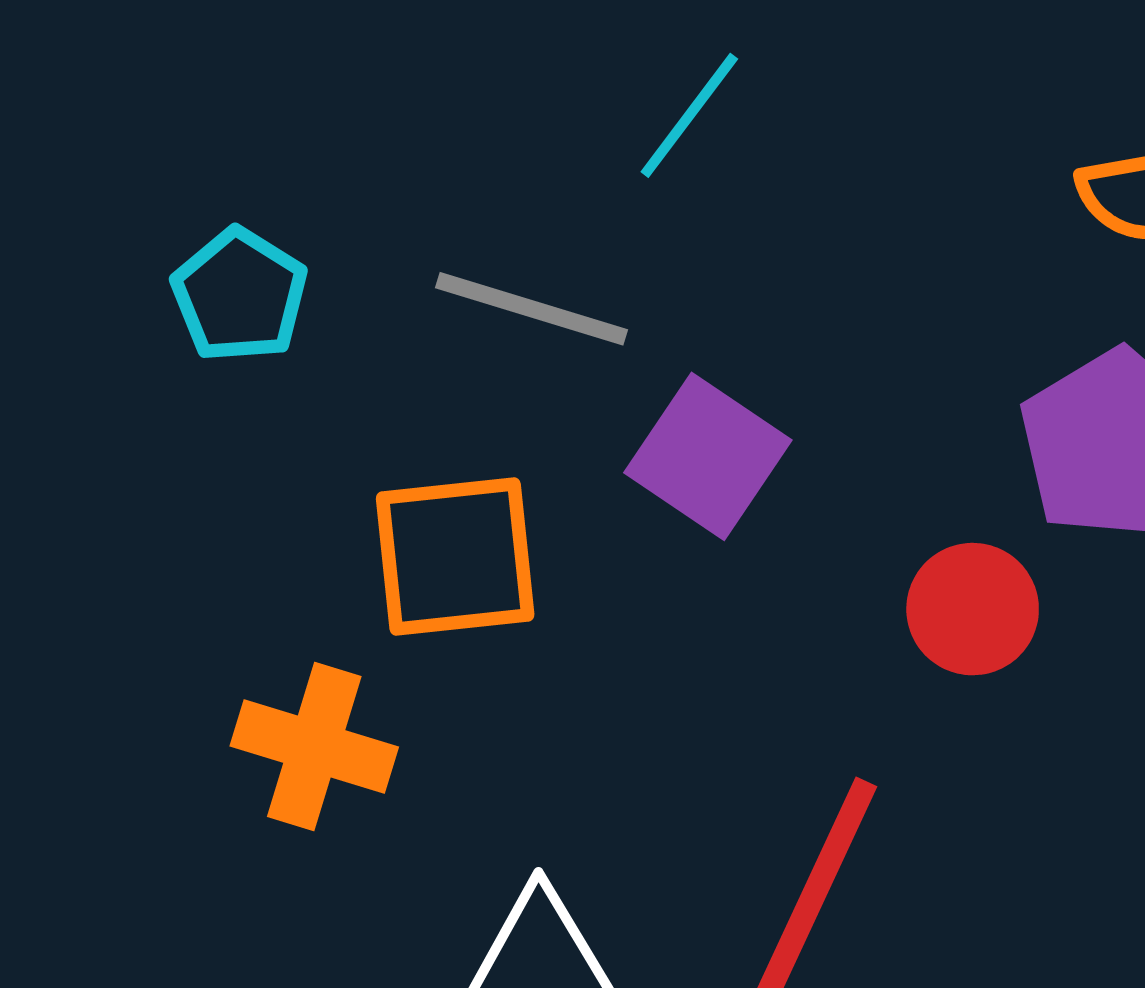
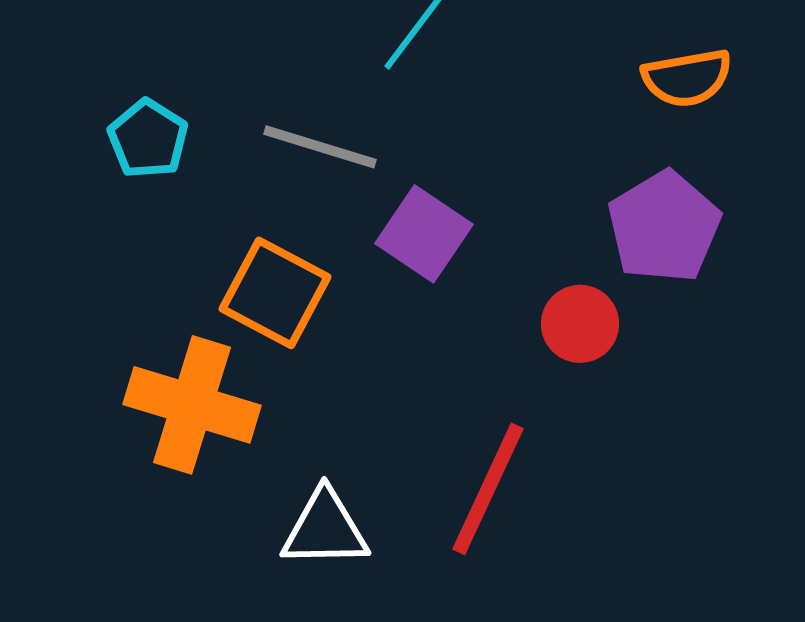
orange square: (455, 556) -> (275, 293), turned 34
orange cross: (314, 747) -> (192, 405), size x1.4

